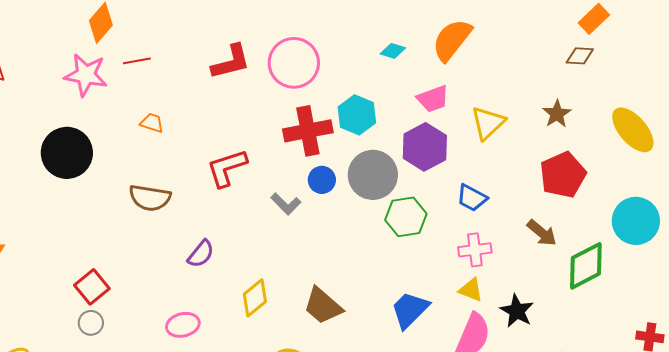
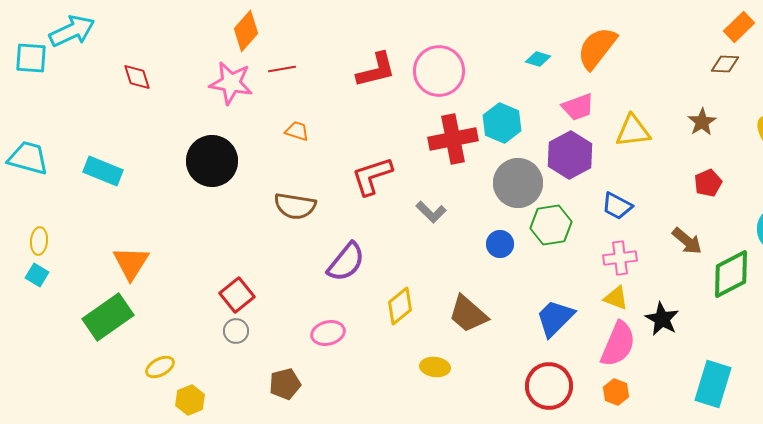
yellow triangle: (488, 123) -> (633, 131), turned 36
red pentagon: (563, 175) -> (708, 183), size x0.6
blue circle: (322, 180) -> (500, 244), moved
purple semicircle: (201, 254) -> (346, 262), size x1.4

